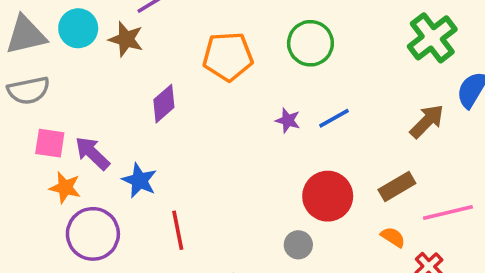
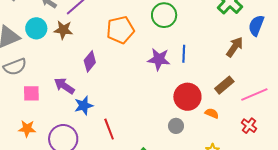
blue line: (334, 118) -> (184, 54), turned -48
purple star: (288, 120) -> (159, 59), size x1.6
purple arrow: (92, 153) -> (64, 86), moved
blue star: (139, 180) -> (84, 106), turned -30
orange star: (65, 188) -> (27, 129), moved
orange semicircle: (393, 237) -> (212, 113), moved

